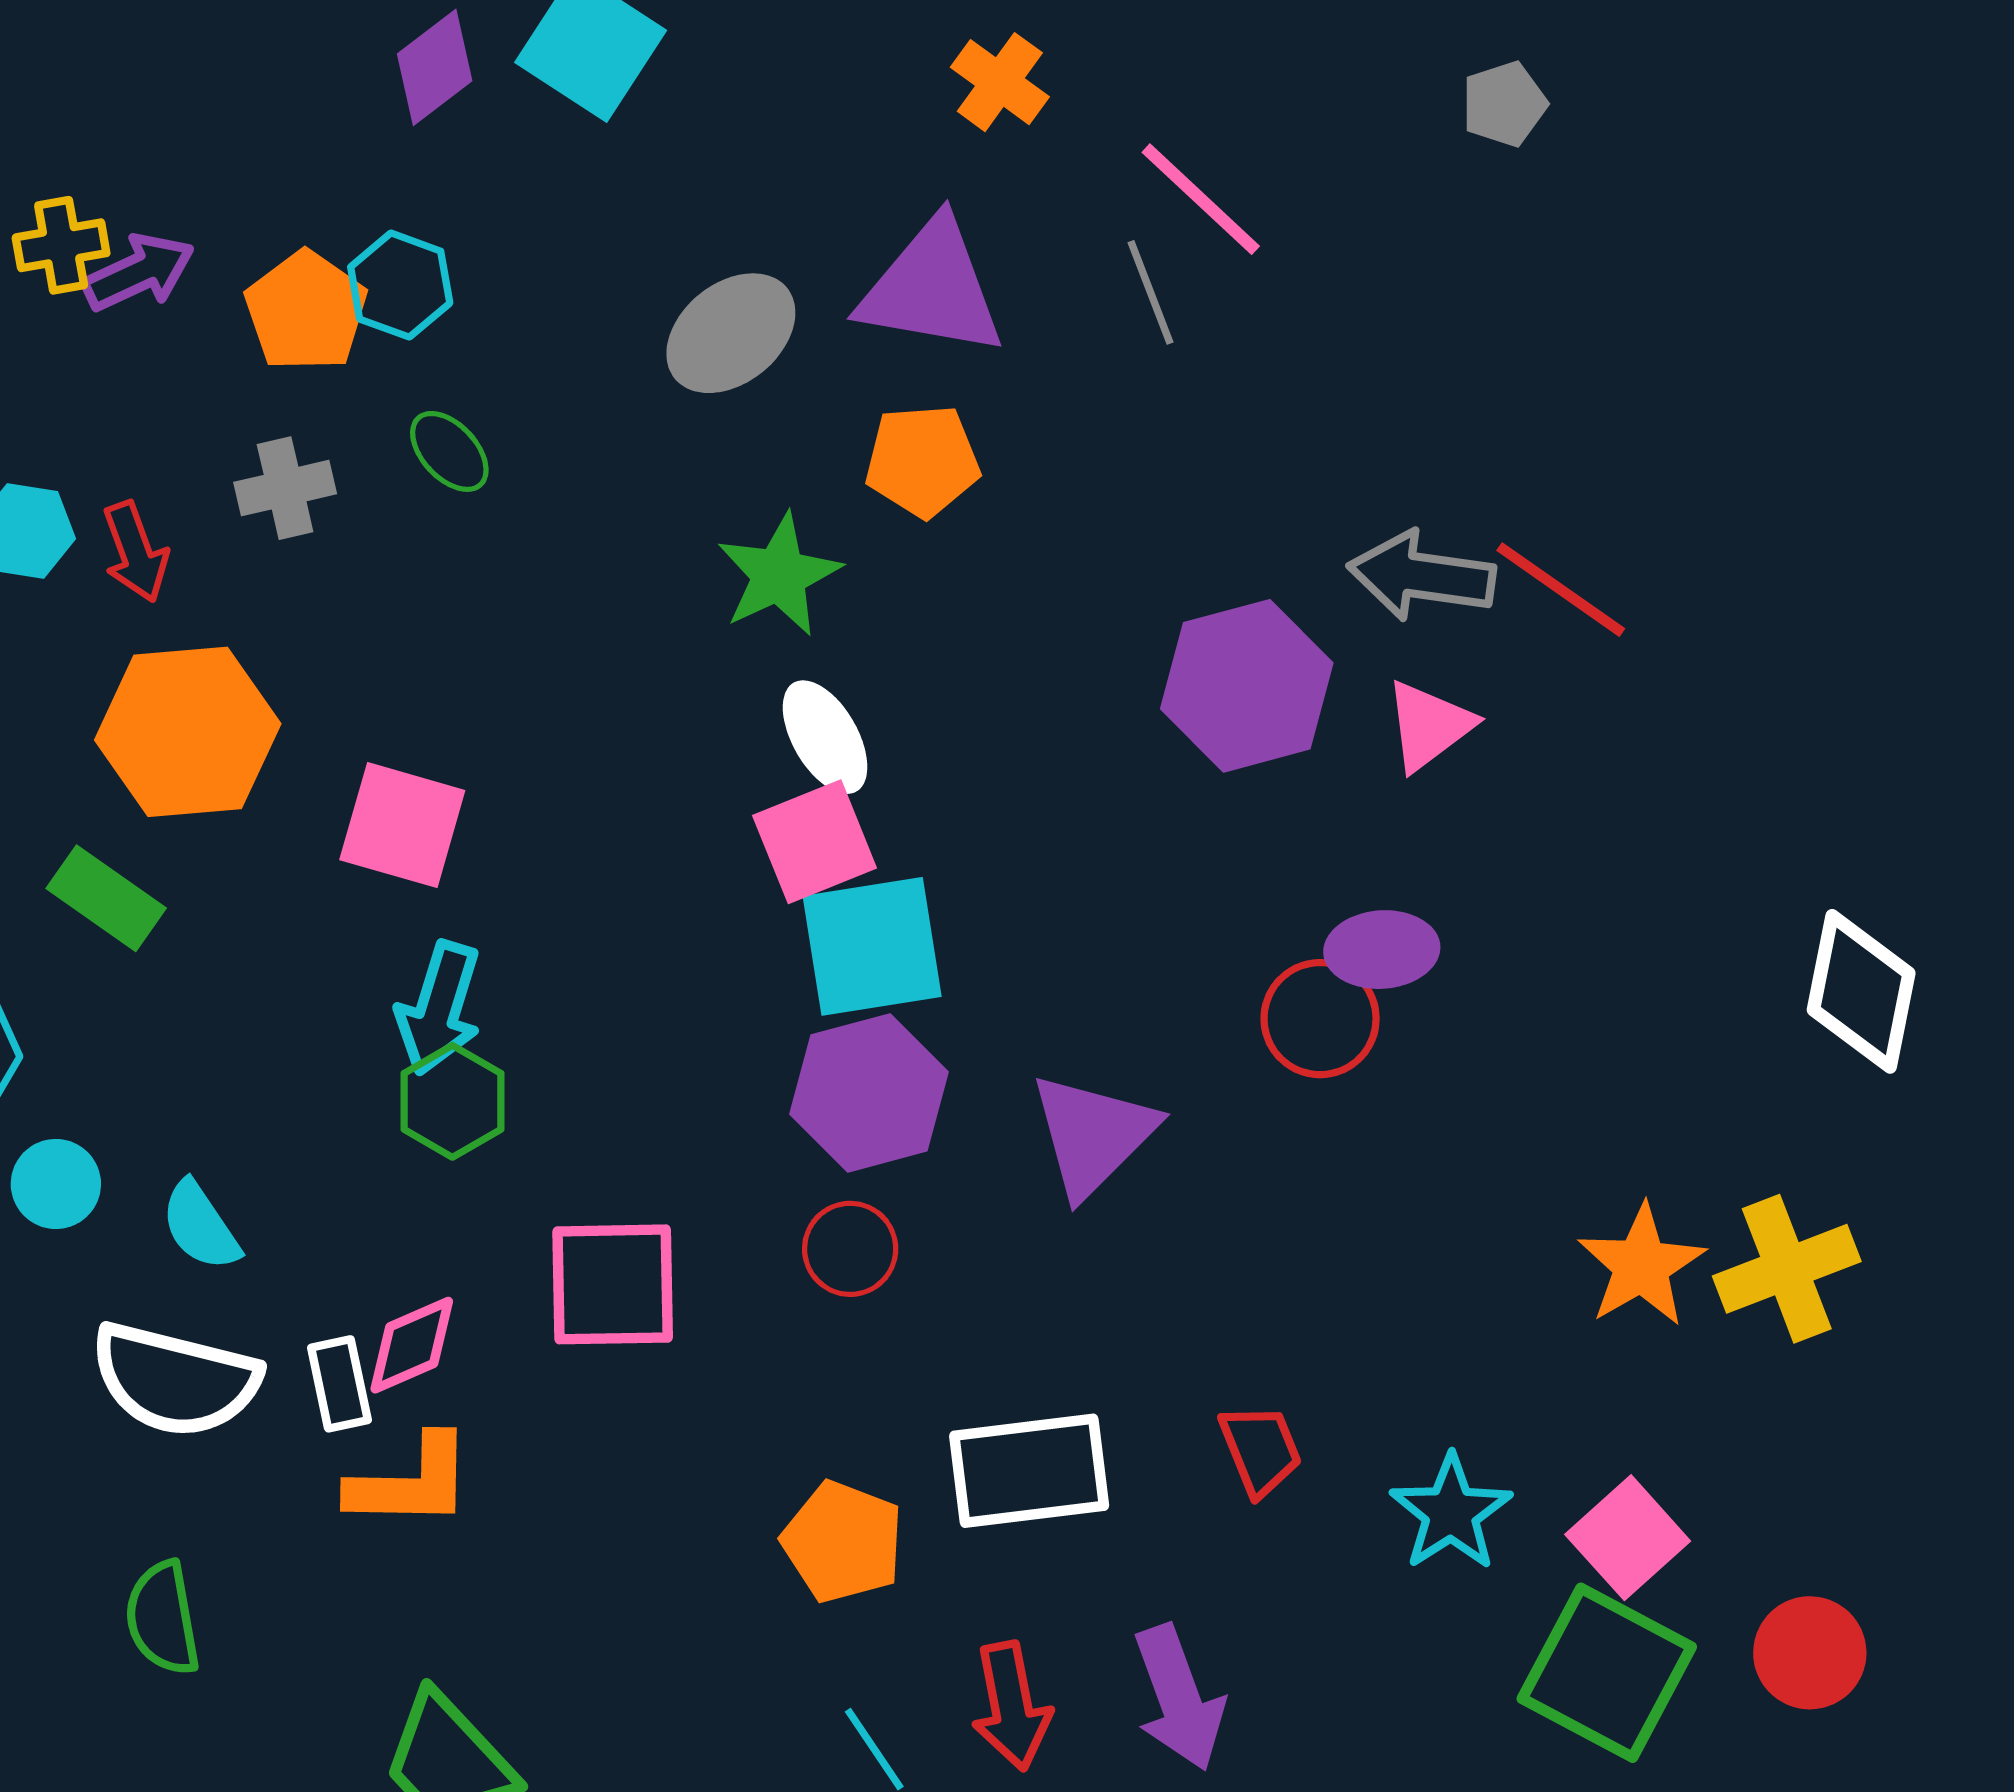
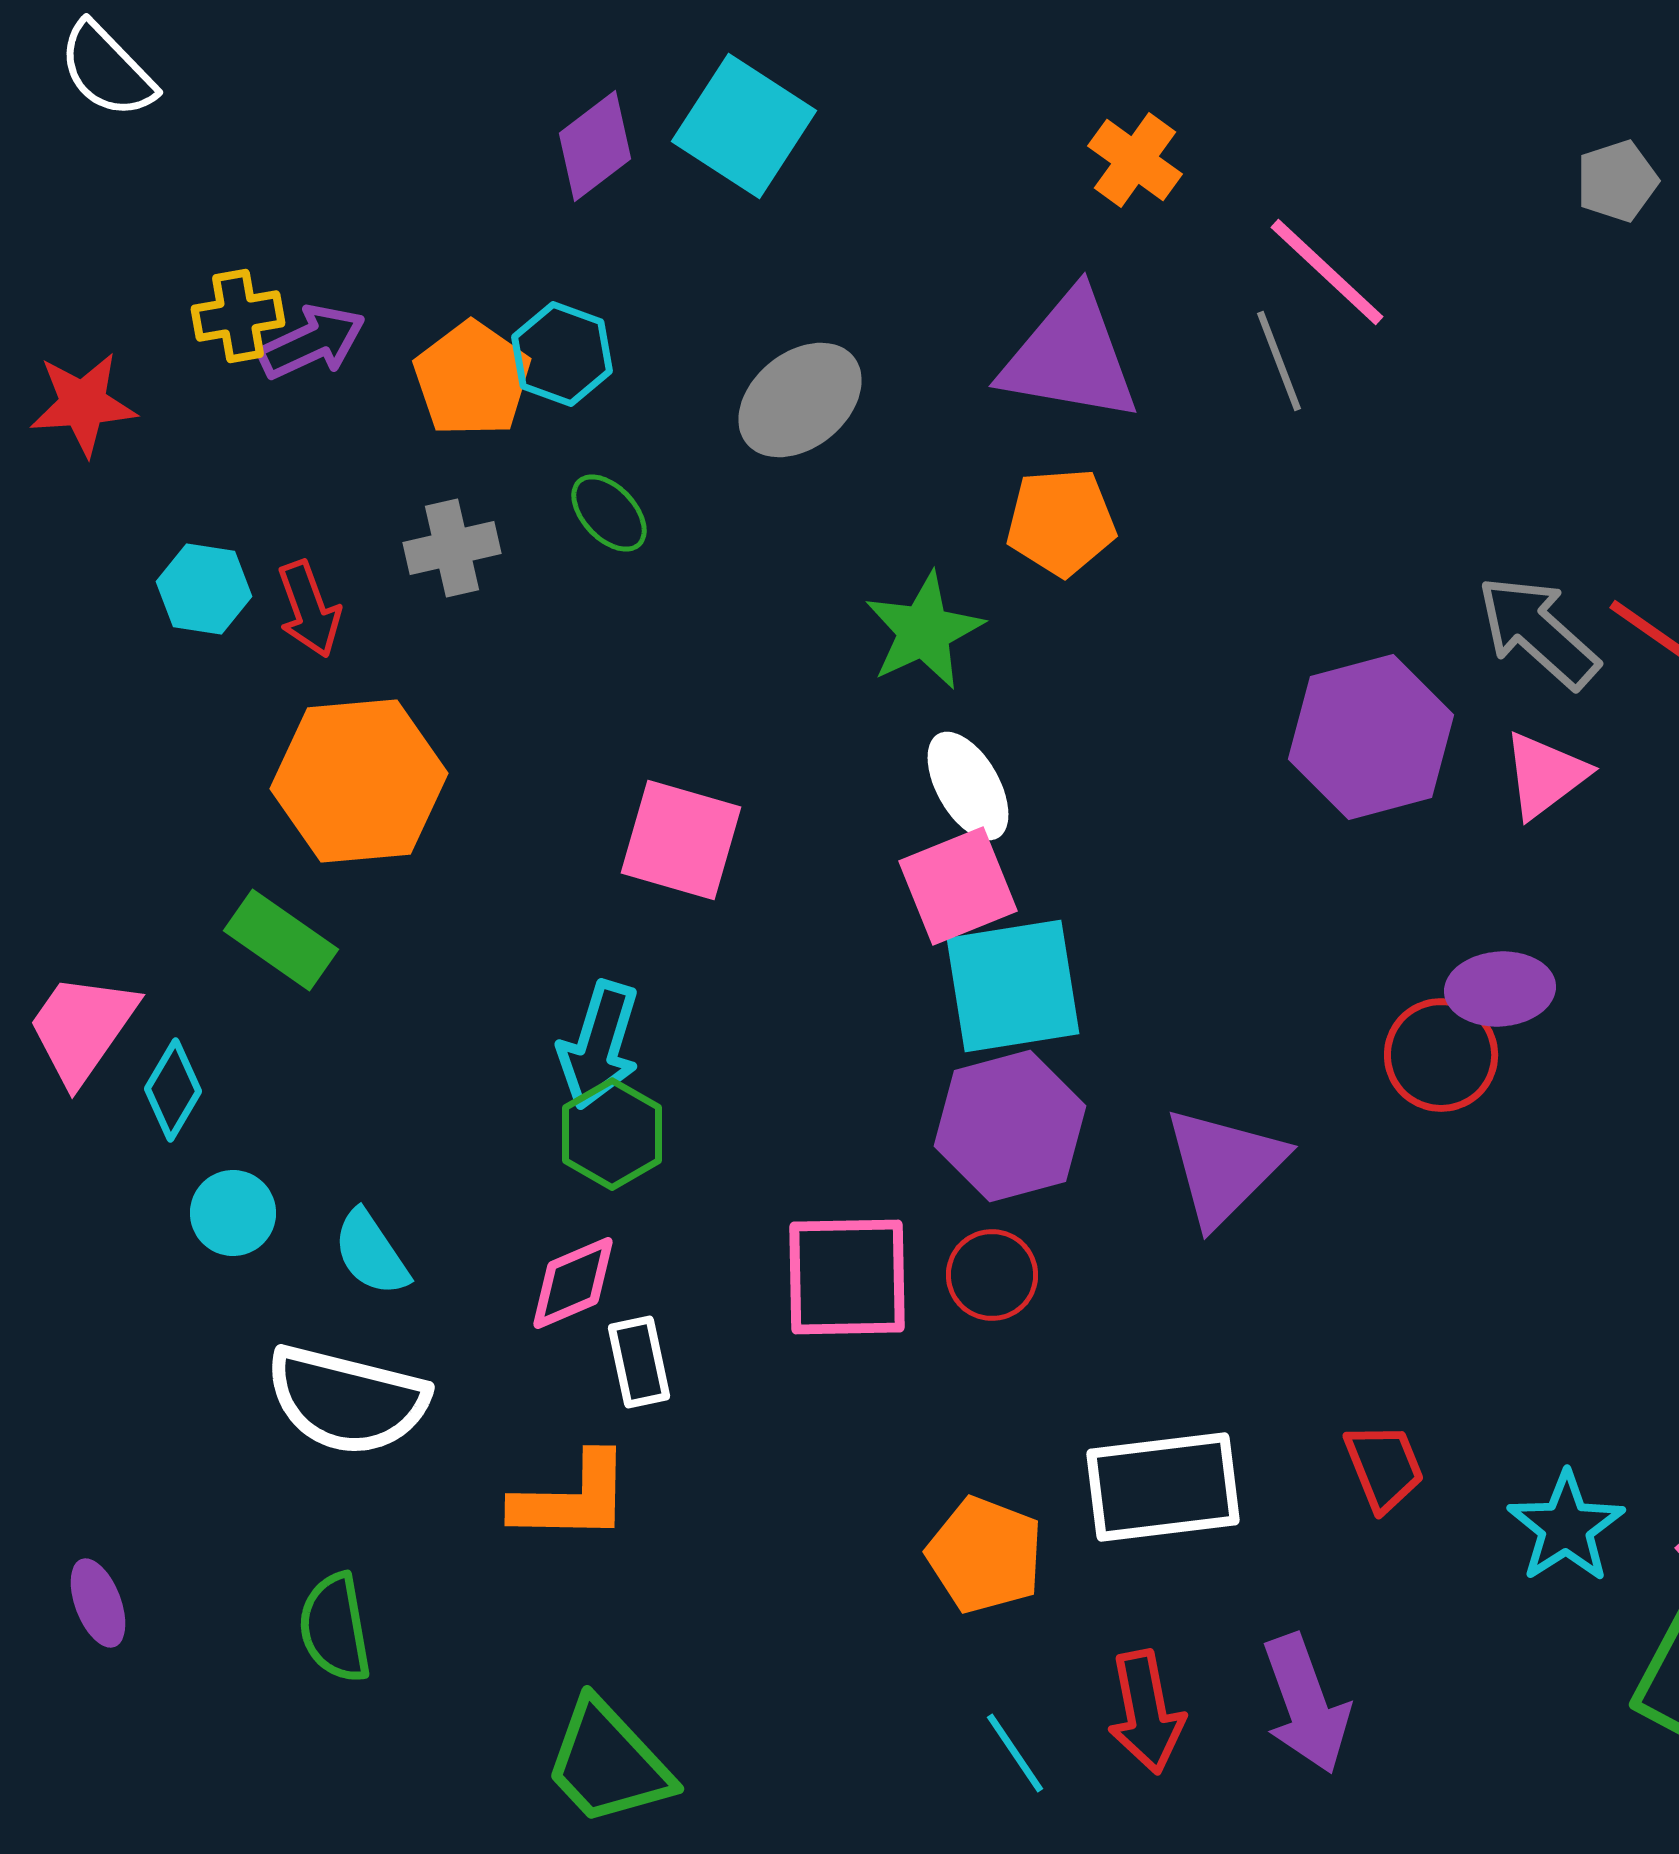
gray ellipse: (731, 333) -> (800, 400), moved
gray arrow: (1422, 576) -> (1538, 632), turned 34
pink square: (402, 825) -> (681, 840), moved
pink square: (613, 1284) -> (847, 1277), moved
pink diamond: (412, 1345) -> (573, 1283), moved
white rectangle: (339, 1384) -> (639, 1362), moved

